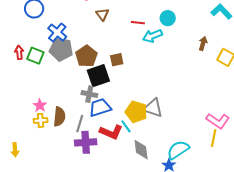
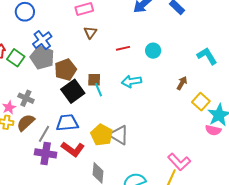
red line: (138, 23) -> (123, 48), turned -32
cyan arrow: (153, 36) -> (131, 81), moved
black square: (98, 76) -> (73, 91), turned -30
gray cross: (89, 94) -> (26, 98), moved
brown semicircle: (59, 117) -> (26, 123), turned -150
cyan line: (126, 126) -> (98, 90), moved

